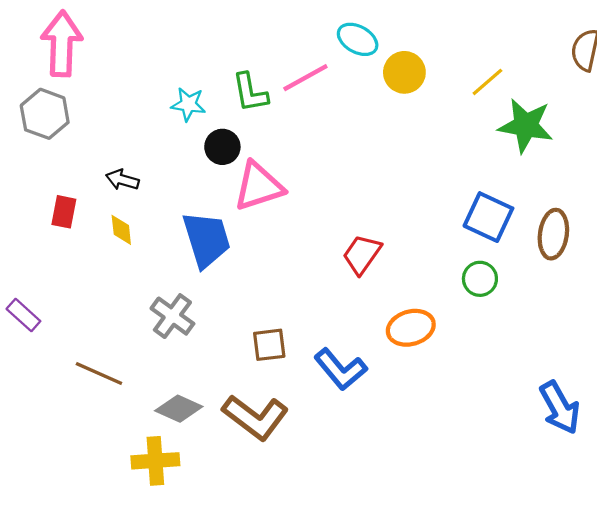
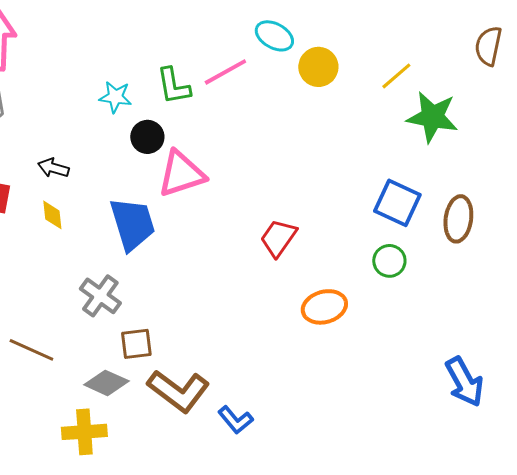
brown square: (269, 345) -> (136, 344), moved
blue L-shape: (341, 369) -> (235, 420), moved, size x0.7

